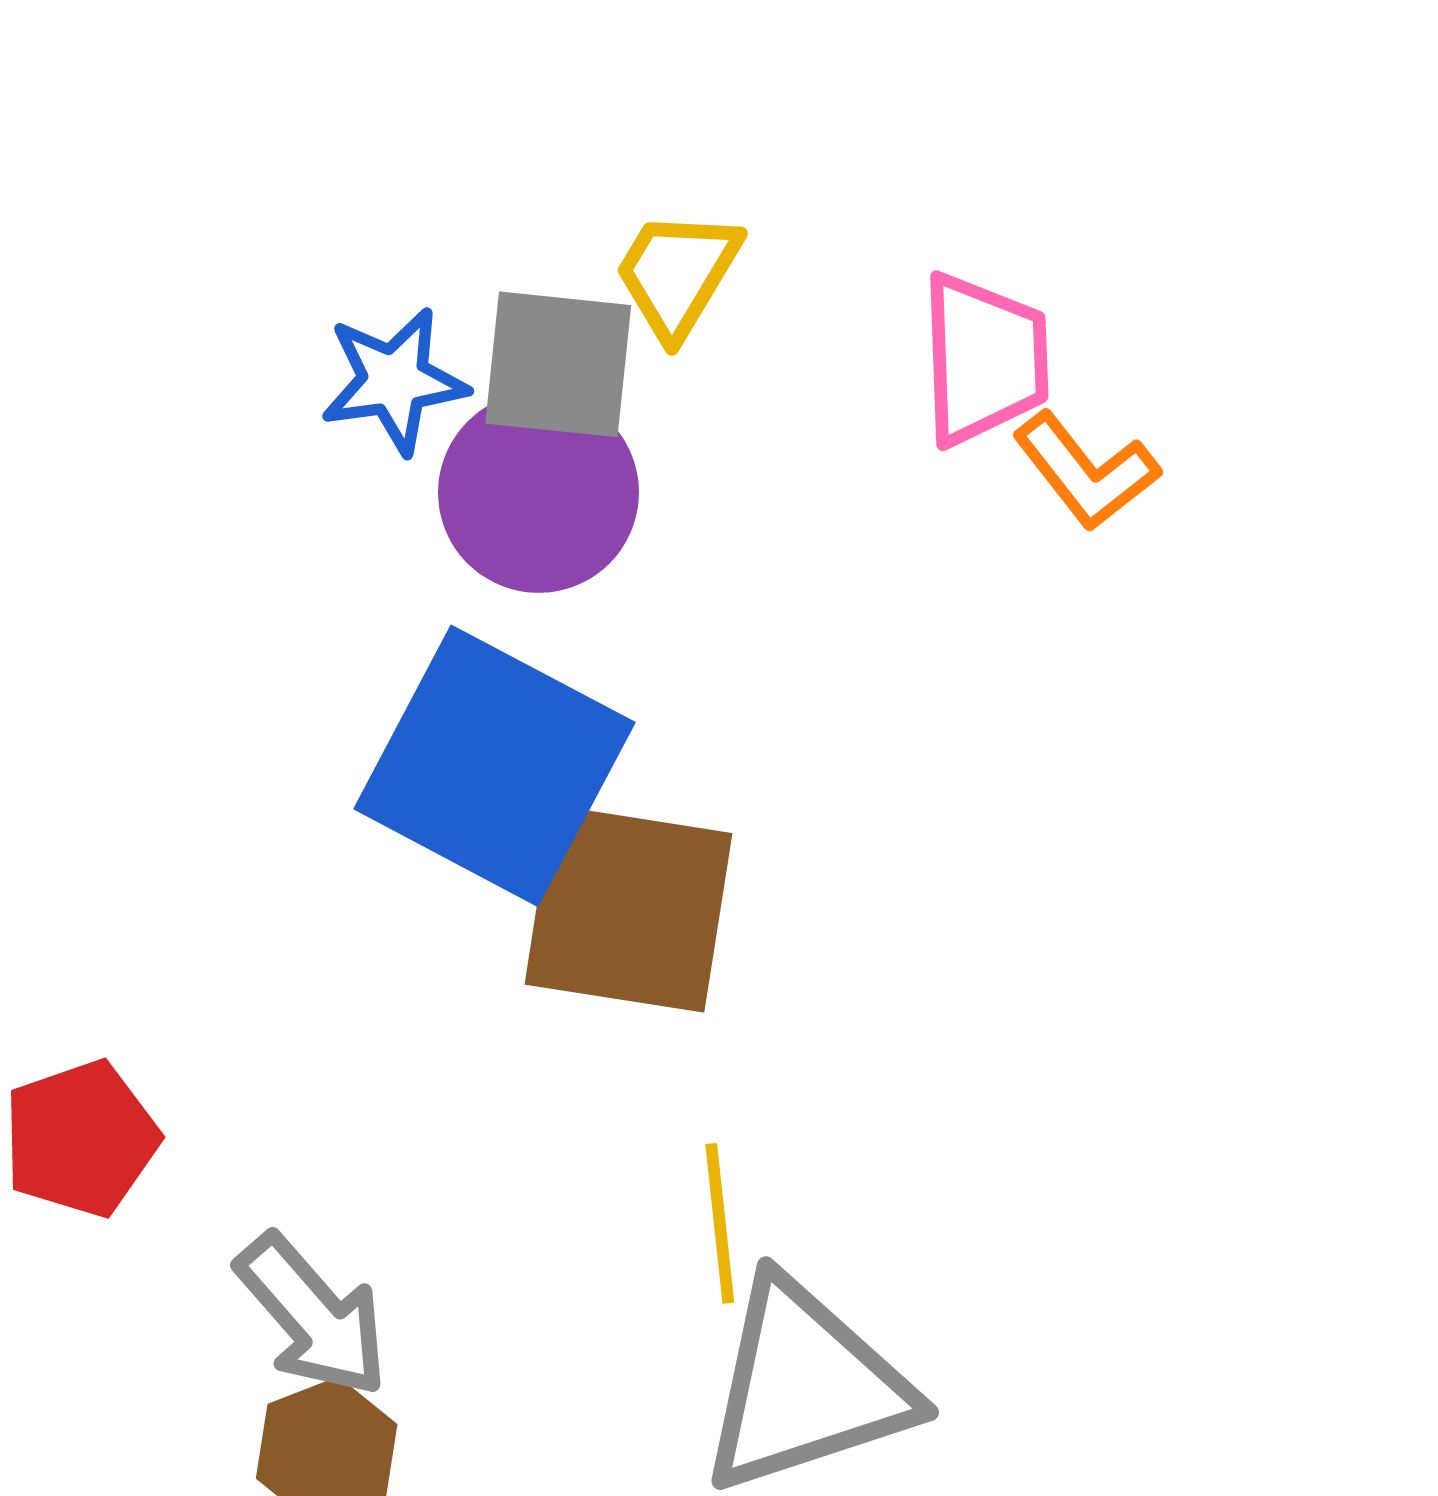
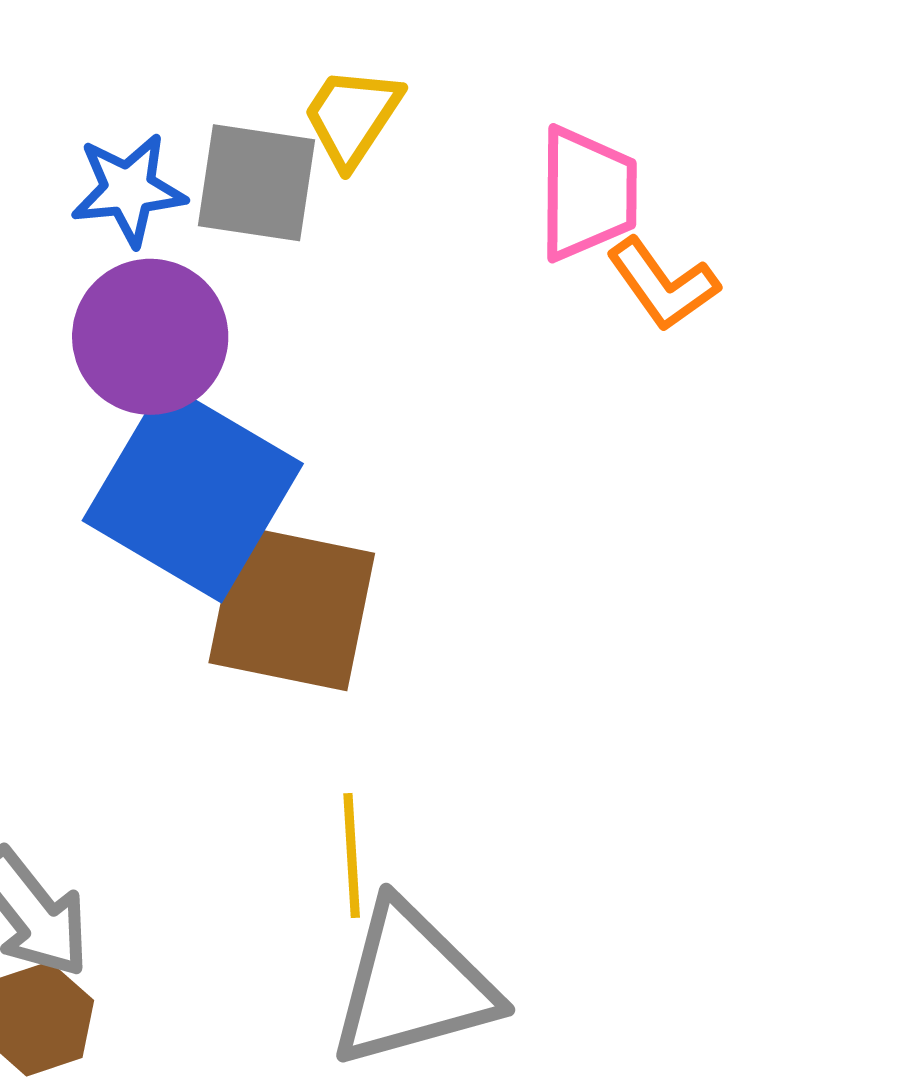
purple circle: (539, 493) -> (150, 337), moved

